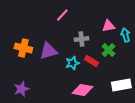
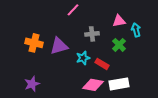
red rectangle: (91, 61) -> (102, 64), moved
white rectangle: (121, 85) -> (119, 84), moved

